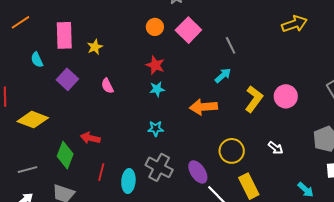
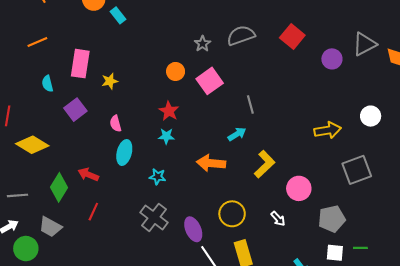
yellow arrow: (294, 24) -> (328, 130), moved
pink circle: (286, 96) -> (299, 188), moved
cyan ellipse: (128, 181) -> (124, 153), moved

